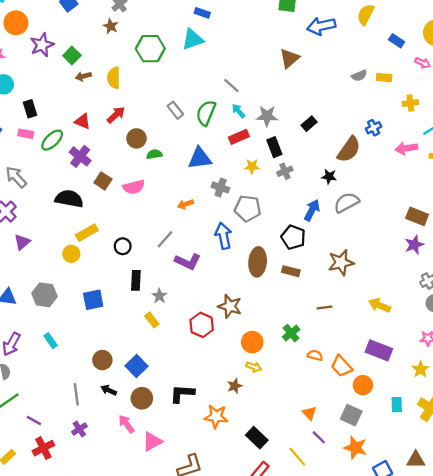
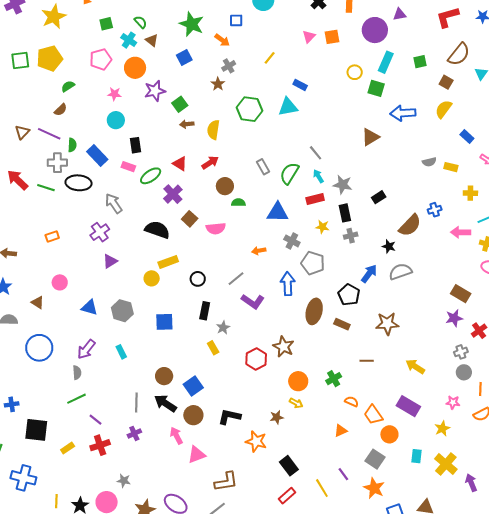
black arrow: (109, 390) -> (165, 403), size x1.6
orange triangle: (309, 413) -> (341, 431), moved, turned 40

